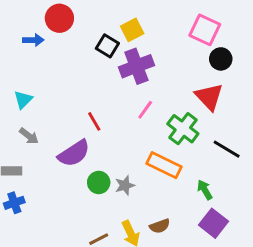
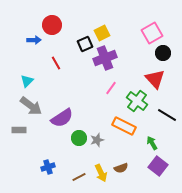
pink square: (205, 30) -> (152, 33), turned 35
black square: (107, 46) -> (85, 44), turned 35
red line: (94, 121) -> (56, 63), moved
gray arrow: (29, 136) -> (31, 106), size x1.6
blue cross: (14, 203) -> (48, 167), moved

